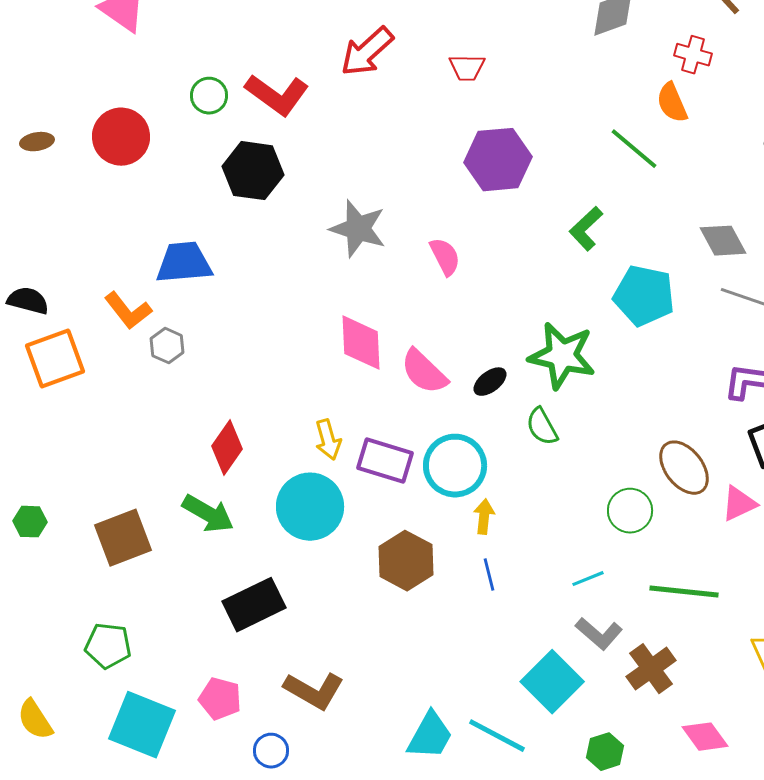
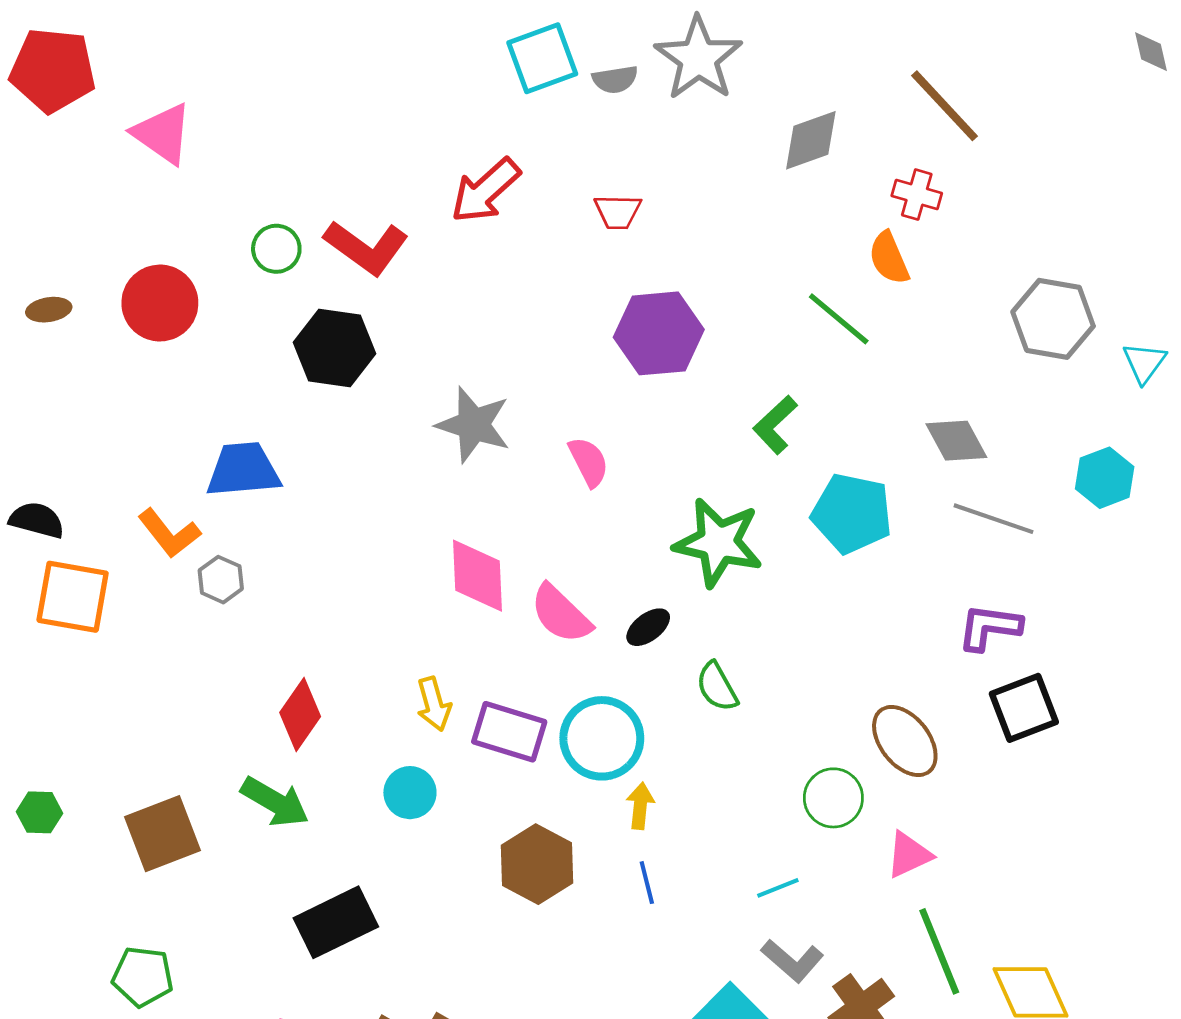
green star: (562, 356) -> (718, 543), moved
orange square: (55, 359) -> (73, 597), turned 30
pink triangle: (739, 504) -> (909, 855), moved
cyan circle: (310, 507) -> (410, 793), size x0.6
green line: (684, 592) -> (939, 951), moved, turned 62

